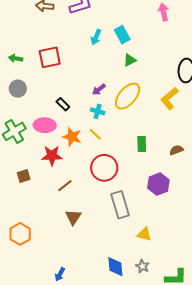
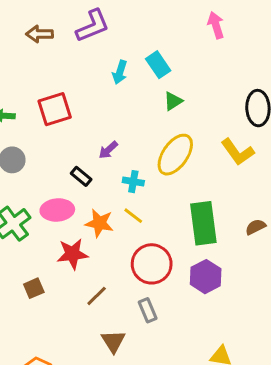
purple arrow: (99, 89) -> (108, 150), moved
yellow L-shape: (169, 99) -> (238, 152), turned -80
green rectangle: (142, 144) -> (203, 223), size x1.8
purple hexagon: (158, 184) -> (206, 277), moved
gray rectangle: (120, 205) -> (148, 310), moved, size x0.6

